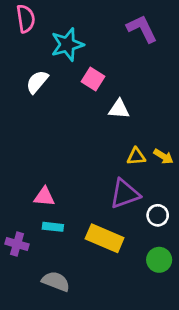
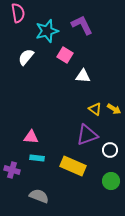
purple L-shape: (142, 29) -> (82, 25), moved
yellow triangle: (136, 156) -> (95, 109), turned 40

